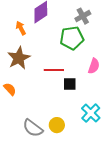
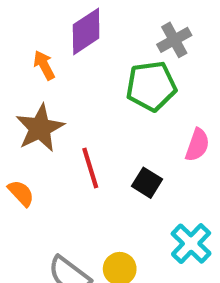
red line: (54, 70) -> (90, 168), moved, turned 72
black square: (70, 84) -> (147, 183), turned 32

